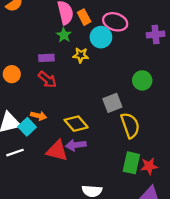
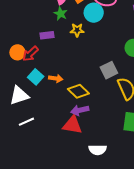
red arrow: (47, 79) -> (30, 54), moved, turned 102
orange arrow: (39, 116) -> (56, 79), moved
cyan square: (27, 127) -> (36, 77), moved
red triangle: (57, 151) -> (72, 125), moved

